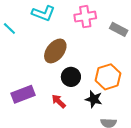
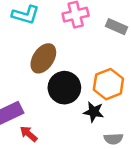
black circle: (71, 77) -> (64, 88), size x1.4
red arrow: (59, 101) -> (29, 134), moved

